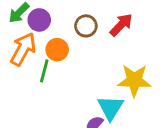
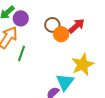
orange circle: (57, 50) -> (61, 34), moved
yellow star: (134, 80) -> (83, 65), turned -30

